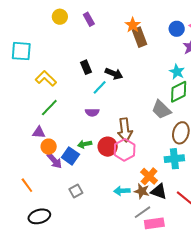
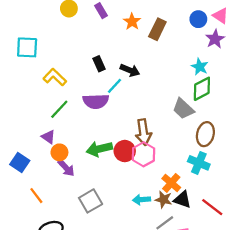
orange star: (133, 25) -> (132, 22), moved
brown rectangle: (140, 37) -> (157, 29), turned 48
purple semicircle: (92, 112) -> (96, 101), moved, size x1.6
purple triangle: (39, 132) -> (48, 137), turned 32
green arrow: (85, 144) -> (99, 149), size x1.6
blue square: (70, 156) -> (20, 162), moved
cyan cross: (174, 159) -> (199, 163), turned 30
gray square: (76, 191) -> (91, 201), size x1.5

